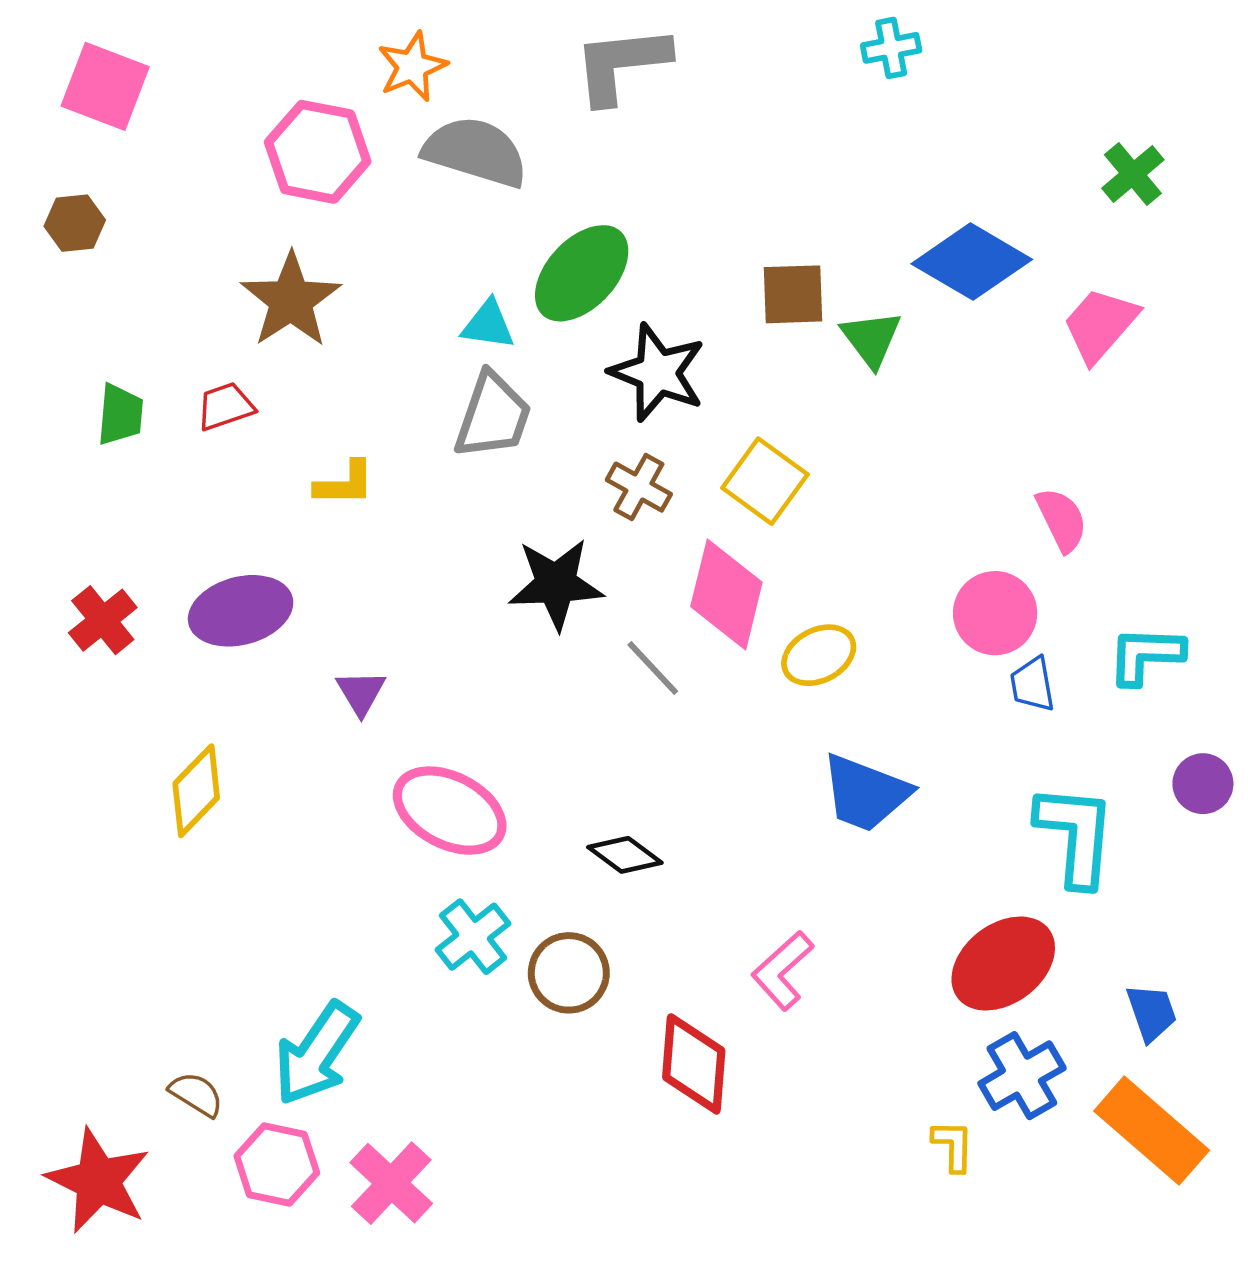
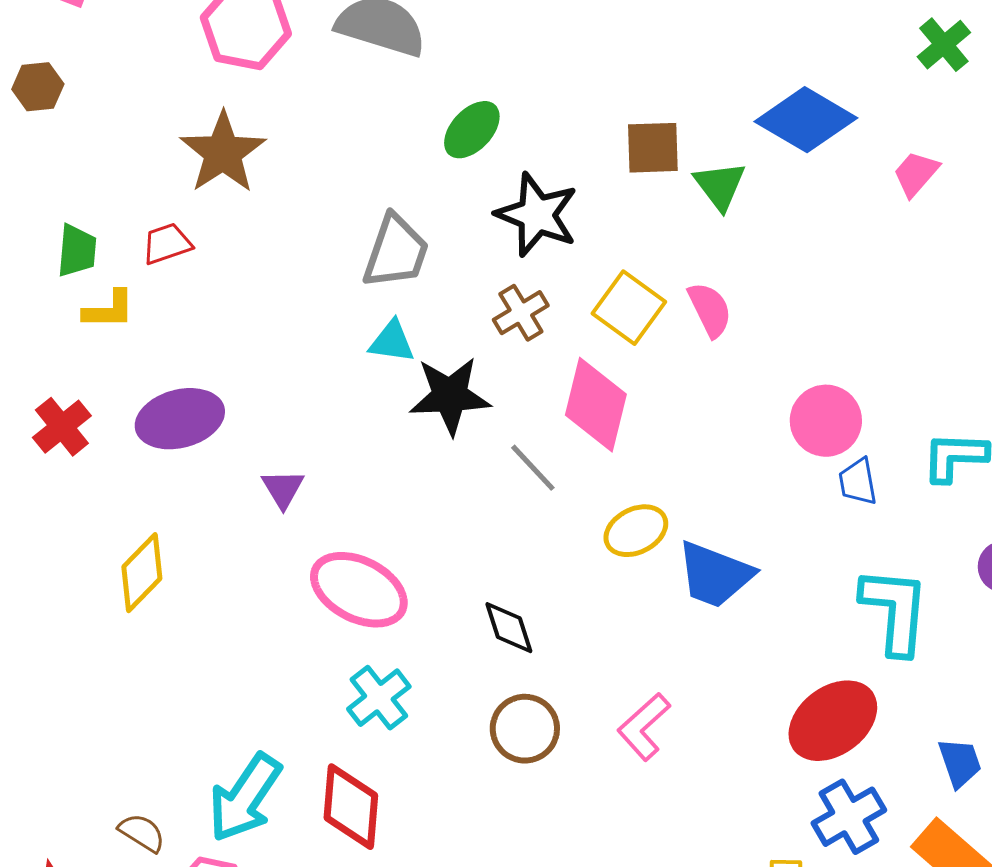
green ellipse: (582, 273) -> (472, 130), size x0.7
cyan triangle: (488, 325) -> (392, 342), moved
pink trapezoid: (1100, 325) -> (916, 174), size x0.7
yellow L-shape: (345, 484) -> (109, 310), moved
brown cross: (639, 487) -> (521, 313), turned 30
pink semicircle: (1062, 520) -> (710, 310), moved
yellow ellipse: (819, 655) -> (636, 531), moved
black diamond: (625, 855) -> (509, 628), turned 36
brown circle: (569, 973) -> (525, 729), moved
red diamond: (694, 1064) -> (351, 807), moved

